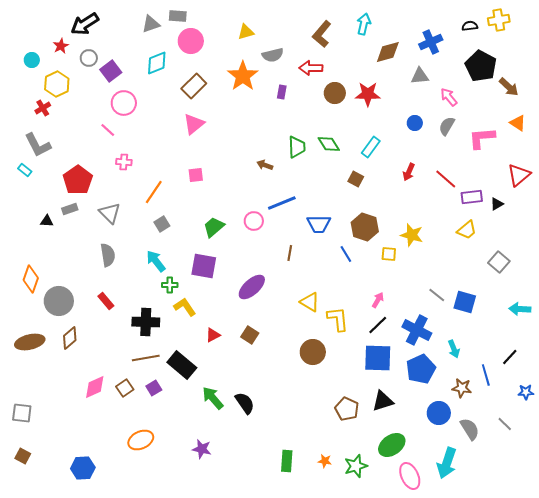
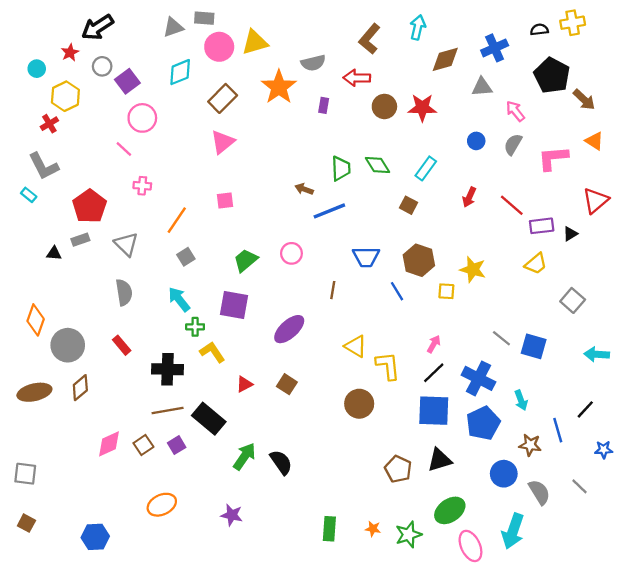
yellow triangle: (246, 32) -> (255, 42), moved, size x1.4
blue line: (282, 203) -> (329, 211), moved
green arrow: (213, 398) -> (244, 456), turned 75

